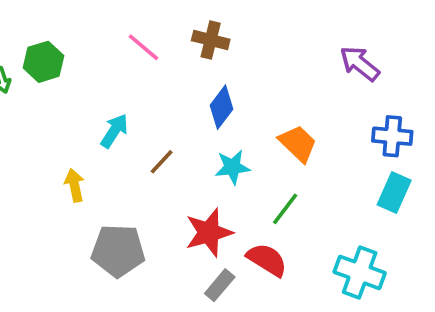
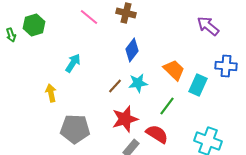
brown line: (162, 162) -> (115, 86), moved
cyan rectangle: (394, 193) -> (198, 85), moved

